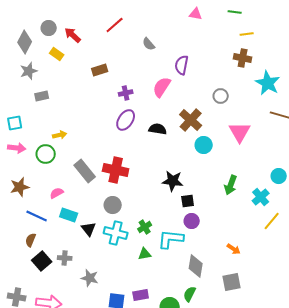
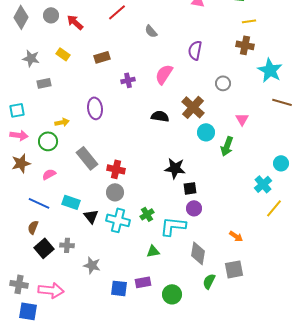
gray diamond: (25, 42) -> (21, 17), moved
yellow rectangle: (57, 54) -> (63, 54), moved
purple semicircle: (182, 65) -> (195, 50), moved
gray star: (29, 71) -> (31, 58), turned 30
purple ellipse: (126, 120) -> (95, 108), moved, turned -40
pink triangle: (240, 132) -> (242, 119), size x0.6
red cross: (116, 170) -> (116, 169), moved, size x0.7
green arrow: (231, 185) -> (227, 146), moved
brown star: (20, 187) -> (21, 163), moved
pink semicircle: (57, 193) -> (49, 174), moved
green triangle: (145, 254) -> (153, 251), moved
green semicircle: (190, 294) -> (209, 281), moved

